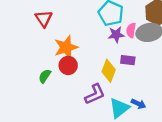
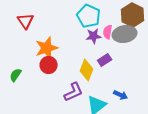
purple rectangle: (128, 60) -> (105, 60), turned -40
green semicircle: (45, 76) -> (16, 75), moved
blue arrow: (138, 104) -> (121, 95), moved

